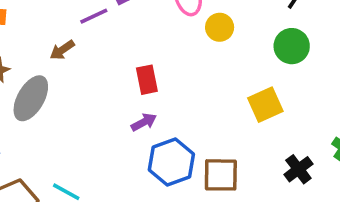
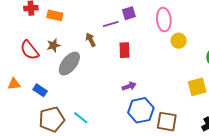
brown arrow: (62, 50) -> (91, 40), turned 88
red rectangle: (147, 80) -> (124, 50), moved

